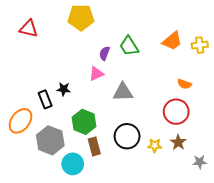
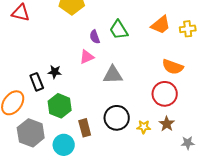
purple semicircle: (104, 53) -> (95, 37), turned -40
orange semicircle: (184, 84) -> (173, 67), size x1.5
green hexagon: (84, 122) -> (60, 106), moved
gray hexagon: (50, 140) -> (31, 133), moved

